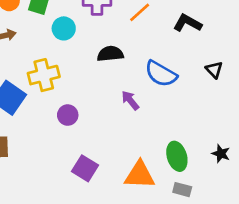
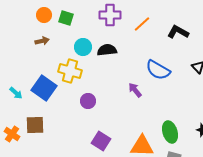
cyan circle: (64, 28) -> (83, 47), moved
black semicircle: (110, 54) -> (107, 50), moved
yellow cross: (44, 75) -> (70, 71), turned 30

